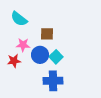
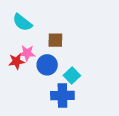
cyan square: (56, 57) -> (72, 75), moved
red star: (14, 61) -> (16, 61), moved

